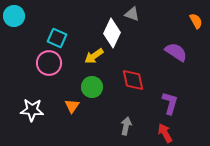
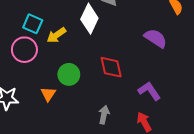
yellow arrow: (94, 56) -> (56, 35), moved
purple L-shape: (170, 103) -> (149, 91), turned -50

